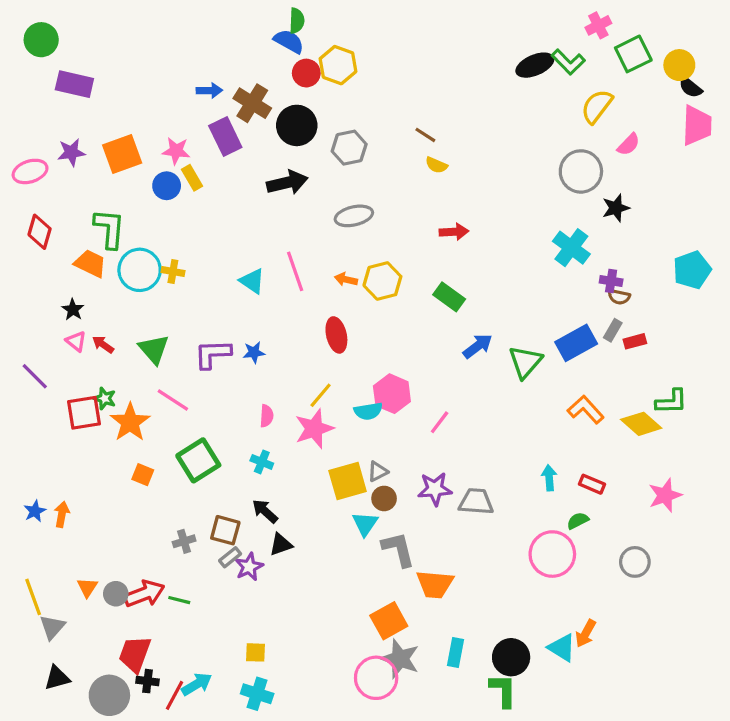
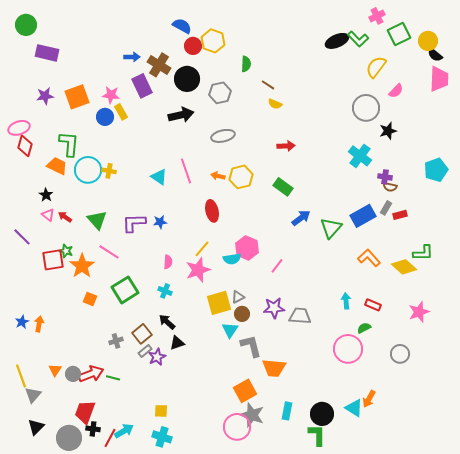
green semicircle: (297, 21) -> (246, 64), moved
pink ellipse: (30, 171) -> (19, 128), moved
brown square: (225, 530) -> (142, 334), turned 36
black triangle: (57, 678) -> (36, 427), turned -30

